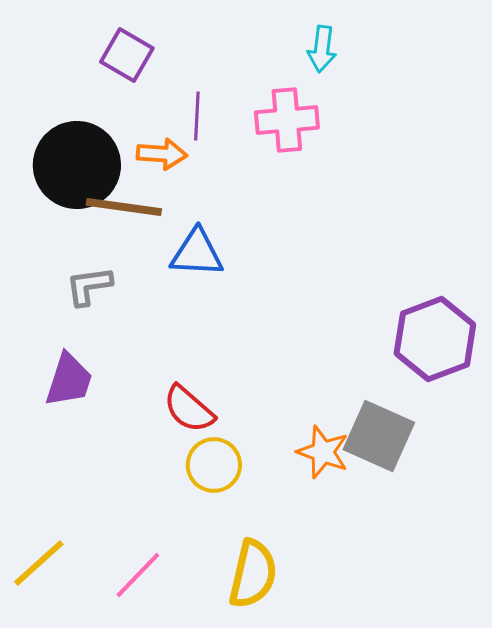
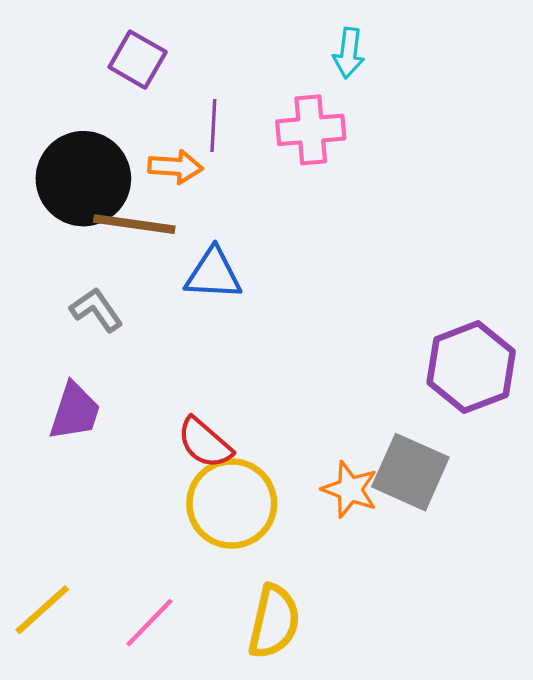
gray L-shape: (89, 286) -> (96, 310), turned 63
yellow circle: (214, 465) -> (232, 504), size x1.5

